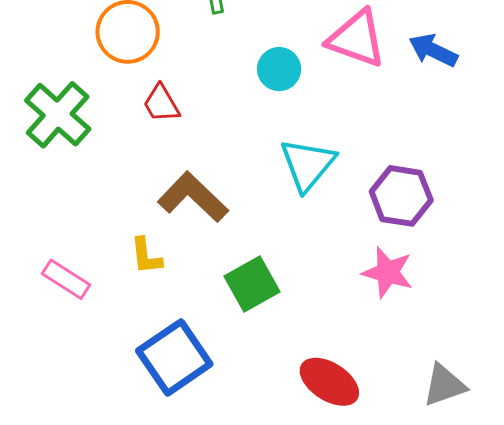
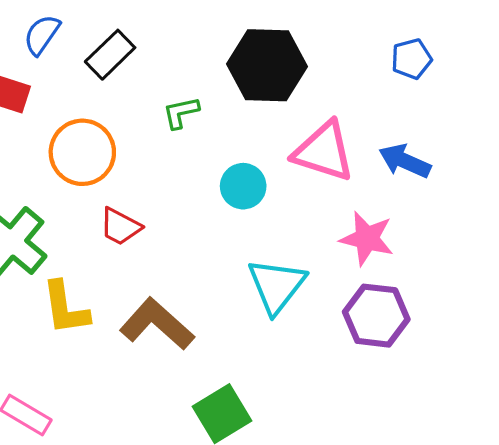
red trapezoid: (161, 104) -> (120, 227), turned -30
yellow L-shape: (146, 256) -> (65, 308), moved, size x1.4
pink star: (388, 272) -> (367, 238), moved

